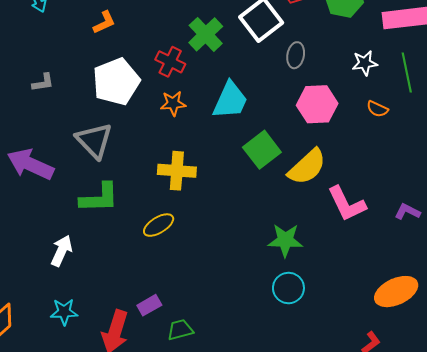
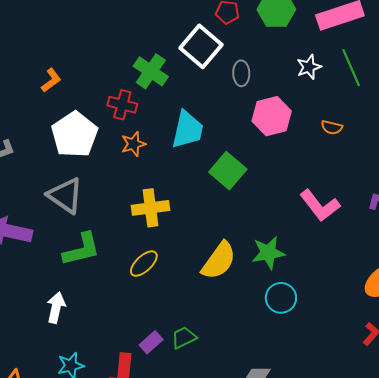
orange semicircle: (377, 109) -> (332, 127), moved
yellow semicircle: (307, 167) -> (219, 261), moved
green trapezoid: (180, 330) -> (184, 338), moved

